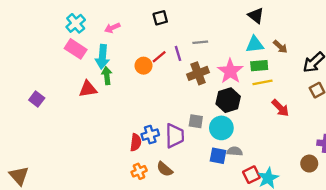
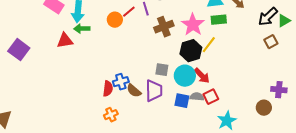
green arrow: (107, 76) -> (82, 29), turned -84
yellow line: (263, 82) -> (209, 45), moved, turned -42
purple square: (37, 99) -> (19, 50), size x1.5
red arrow: (280, 108) -> (202, 76), moved
purple trapezoid: (175, 136) -> (154, 91), moved
brown semicircle: (165, 169) -> (134, 91), moved
red square: (251, 175) -> (211, 97), moved

